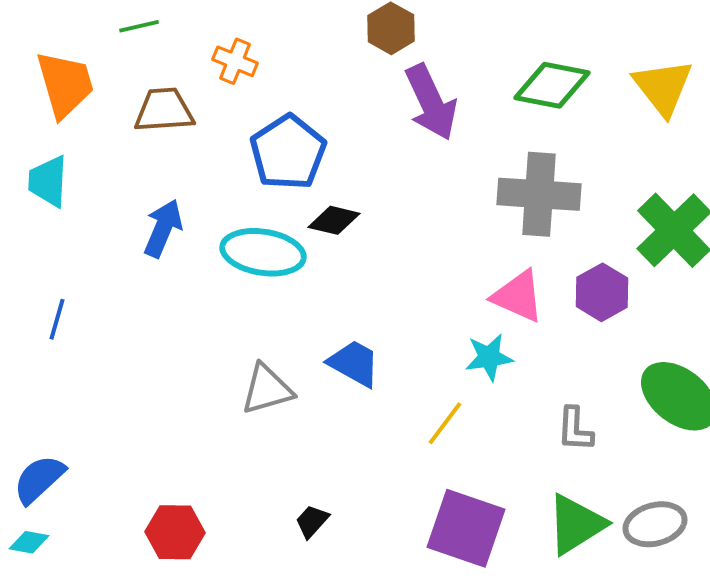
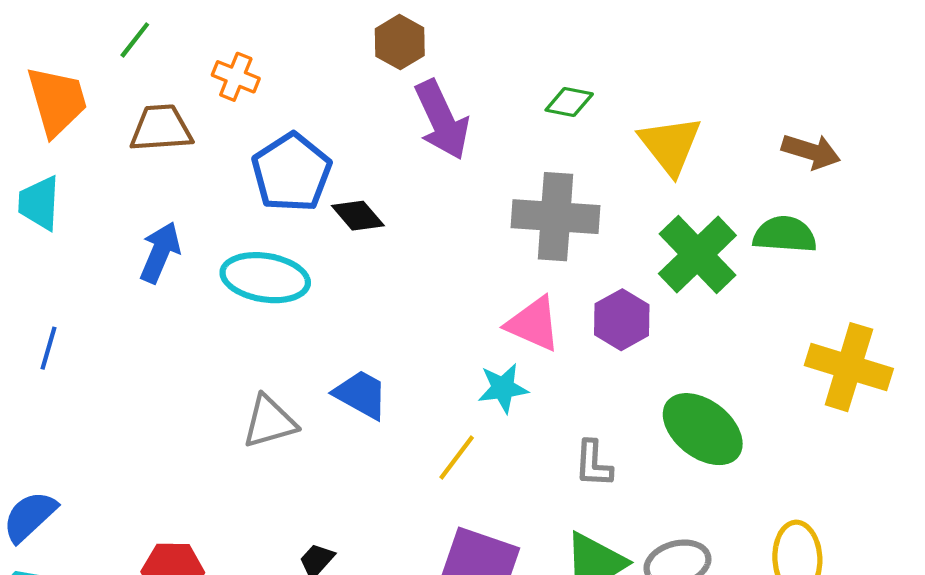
green line: (139, 26) -> (135, 40), turned -39
green diamond: (552, 85) -> (569, 102), size x0.6
yellow triangle: (663, 87) -> (670, 145), moved
black diamond: (334, 220) -> (358, 216), moved, turned 36

